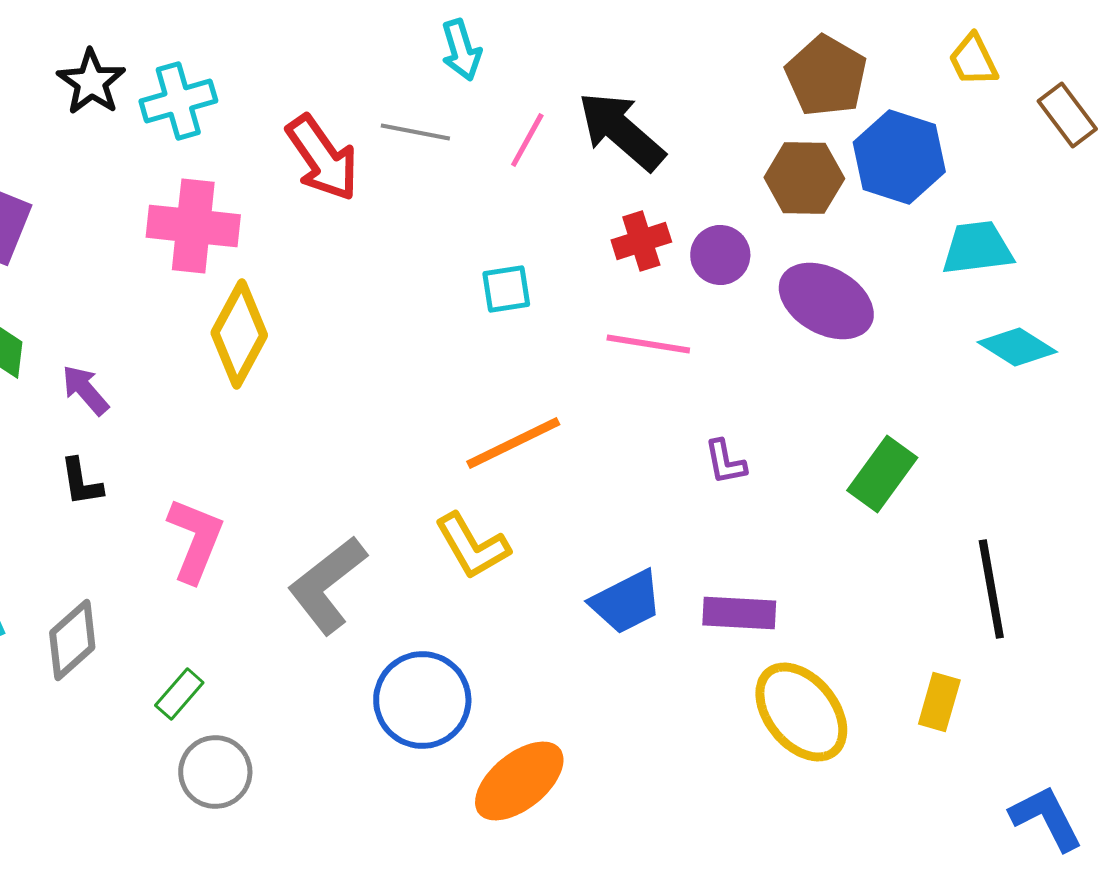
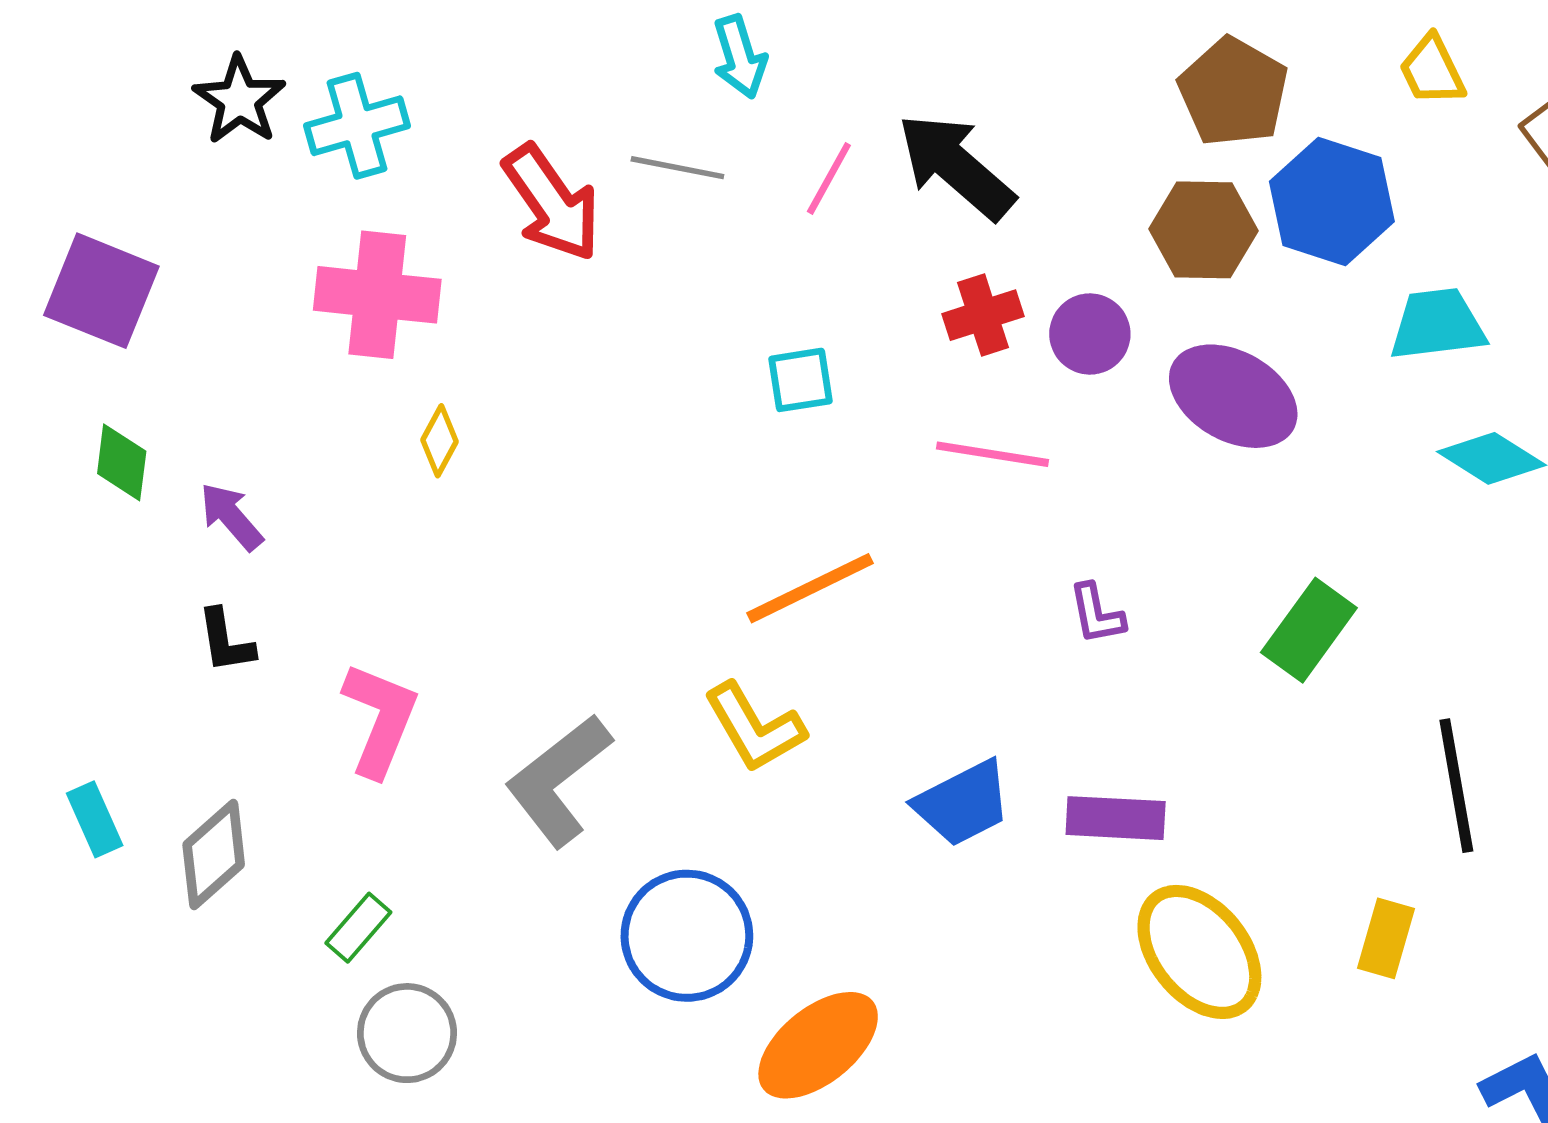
yellow diamond: (239, 334) -> (439, 441), size x0.5

